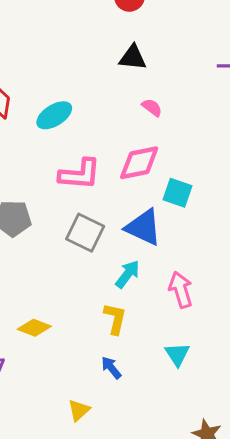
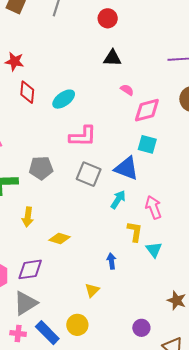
pink diamond: (139, 163) -> (147, 110), moved
yellow L-shape: (115, 319) -> (135, 232), moved
blue arrow: (111, 368) -> (111, 261), turned 35

